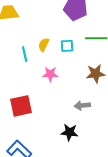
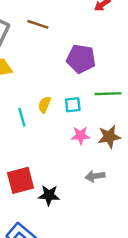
pink star: (50, 74) -> (81, 135), moved
black star: (69, 132) -> (49, 195), moved

